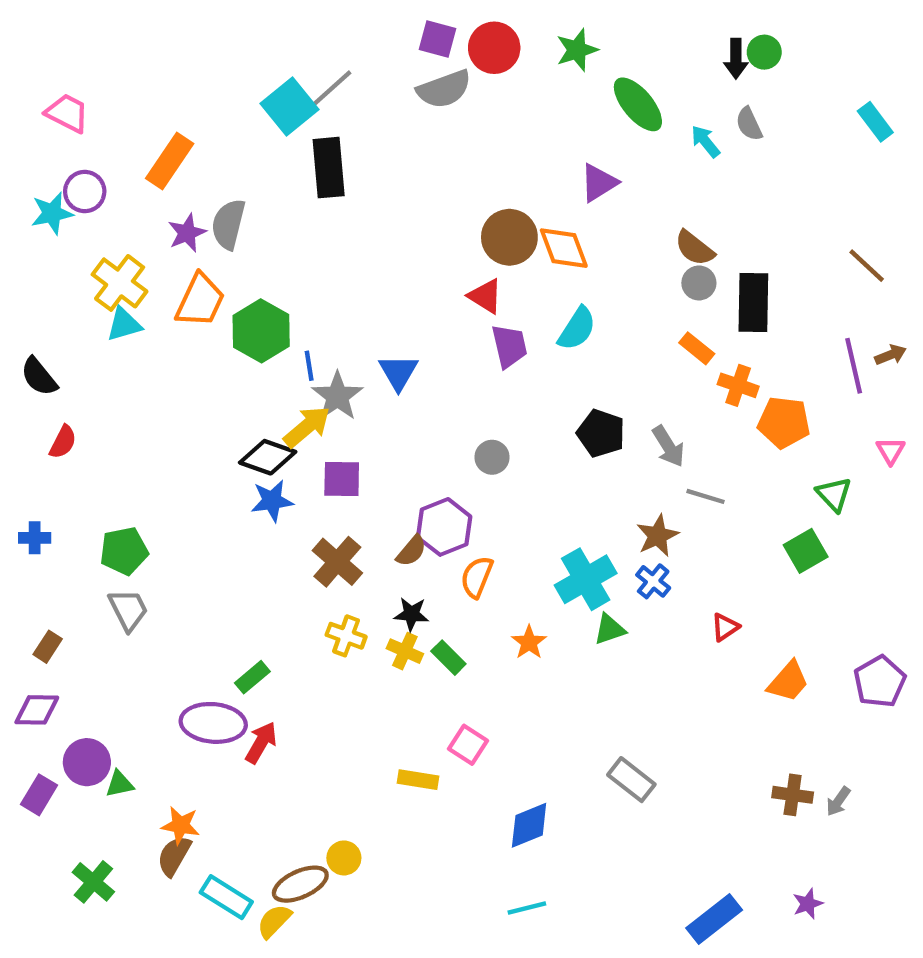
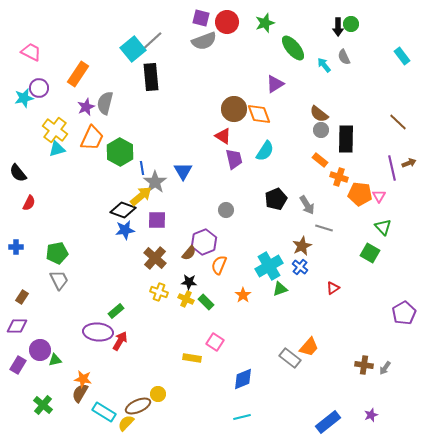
black pentagon: (601, 433) -> (276, 199), turned 30
pink triangle: (891, 451) -> (379, 196), moved
green square: (806, 551) -> (370, 253), turned -30
orange trapezoid: (788, 682) -> (309, 347), moved

